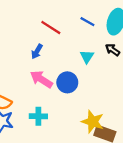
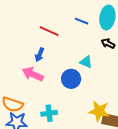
cyan triangle: (87, 57) -> (86, 62), moved, turned -32
pink arrow: (41, 79) -> (33, 74), moved

